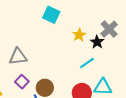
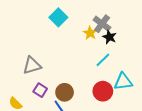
cyan square: (51, 15) -> (58, 17), turned 30
gray cross: (109, 29) -> (102, 24), moved

